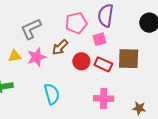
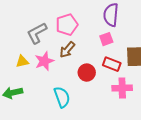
pink pentagon: (76, 23) -> (67, 25), moved
red circle: (81, 61) -> (87, 73), moved
pink cross: (104, 98) -> (122, 88), moved

